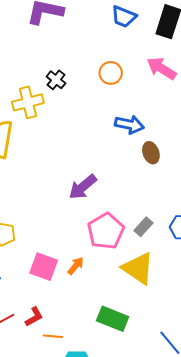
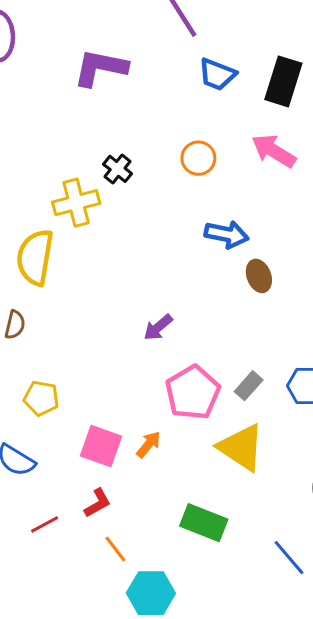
purple arrow: (83, 187) -> (158, 327), size x0.7
red L-shape: (34, 317) -> (98, 503), moved
orange line: (53, 336) -> (115, 549), turned 48

